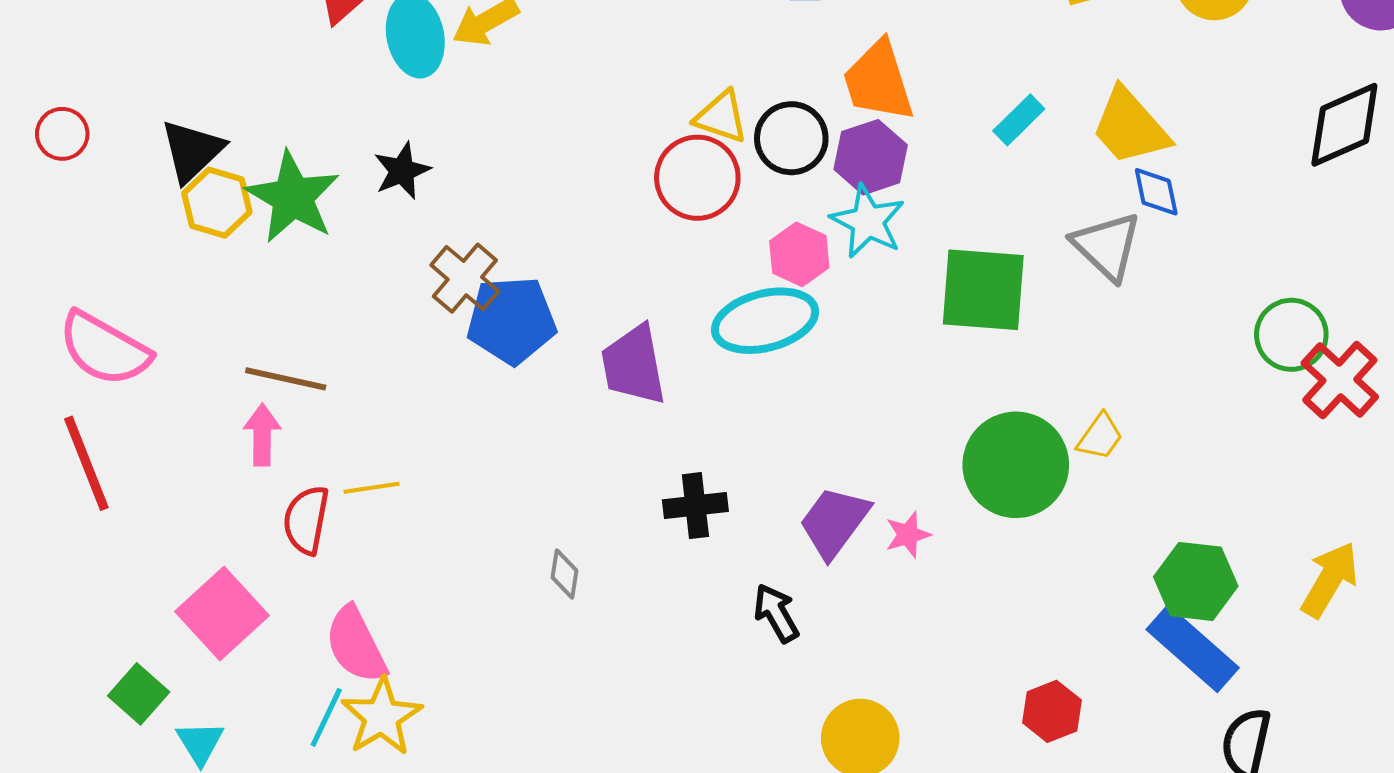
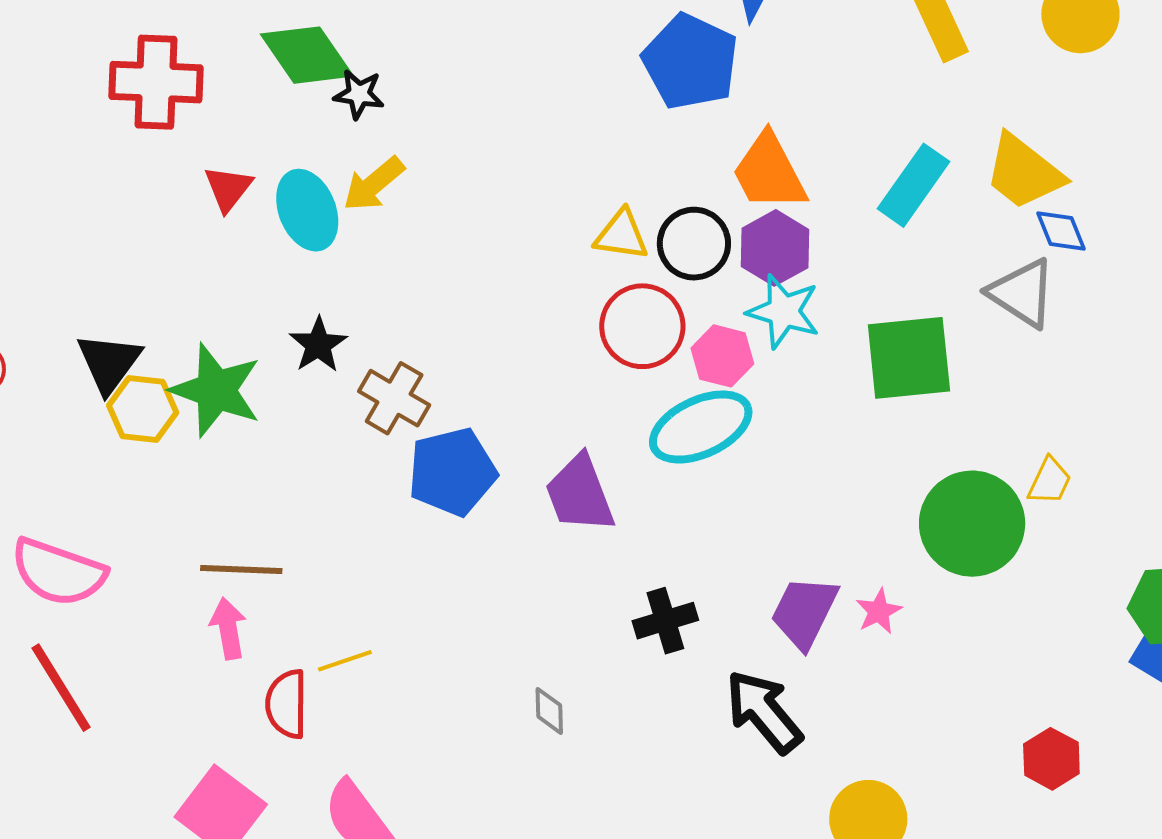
cyan rectangle: (1019, 120) -> (914, 185), size x1.5
red circle: (697, 178) -> (642, 326), moved
brown cross: (465, 278) -> (394, 398), moved
black arrow: (776, 613) -> (764, 712), size x1.5

